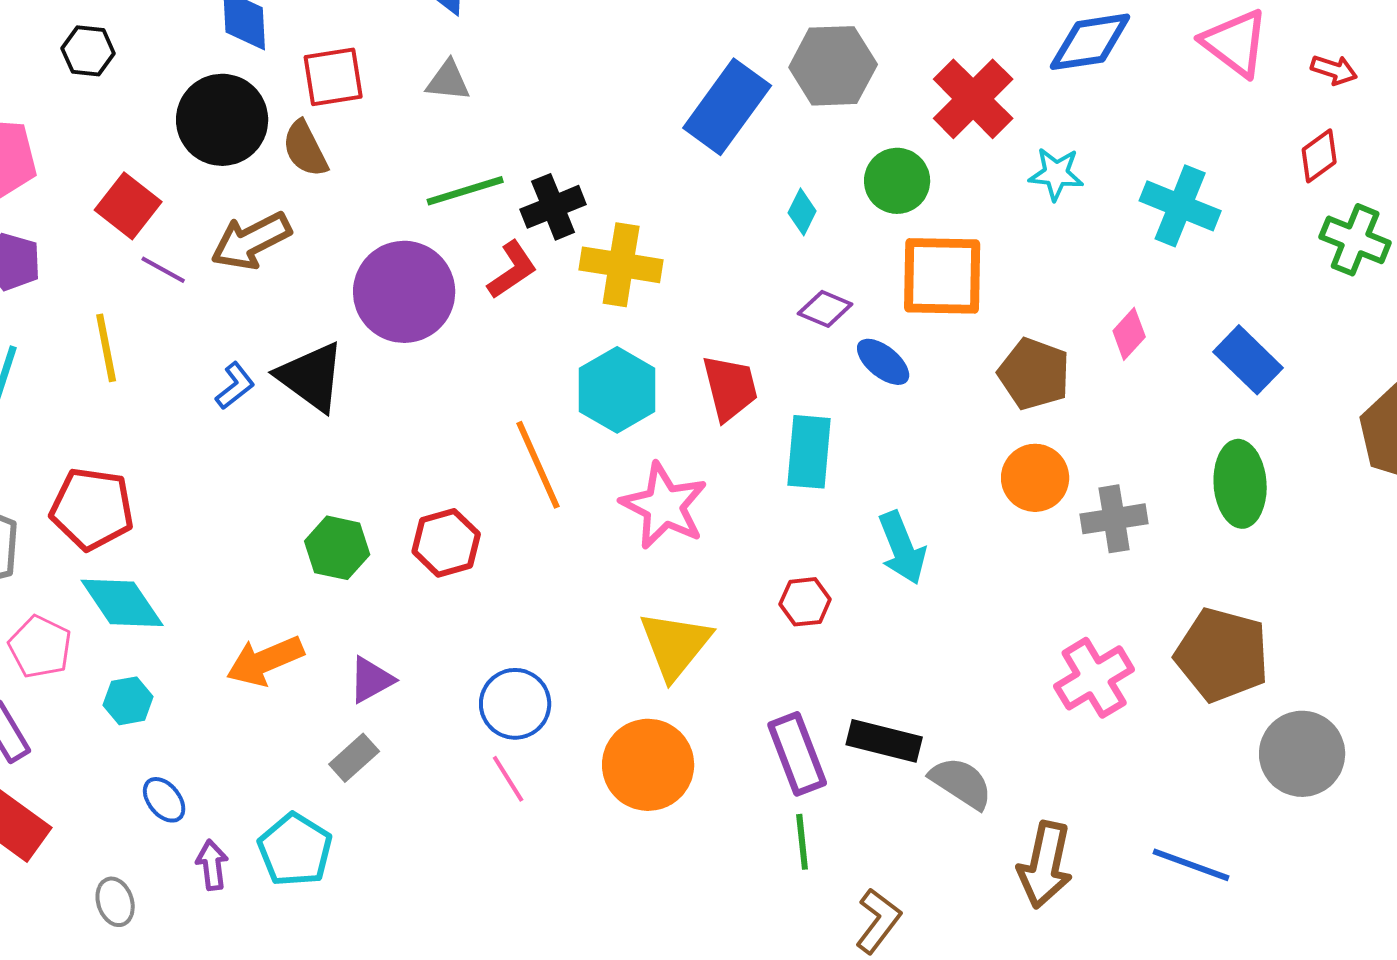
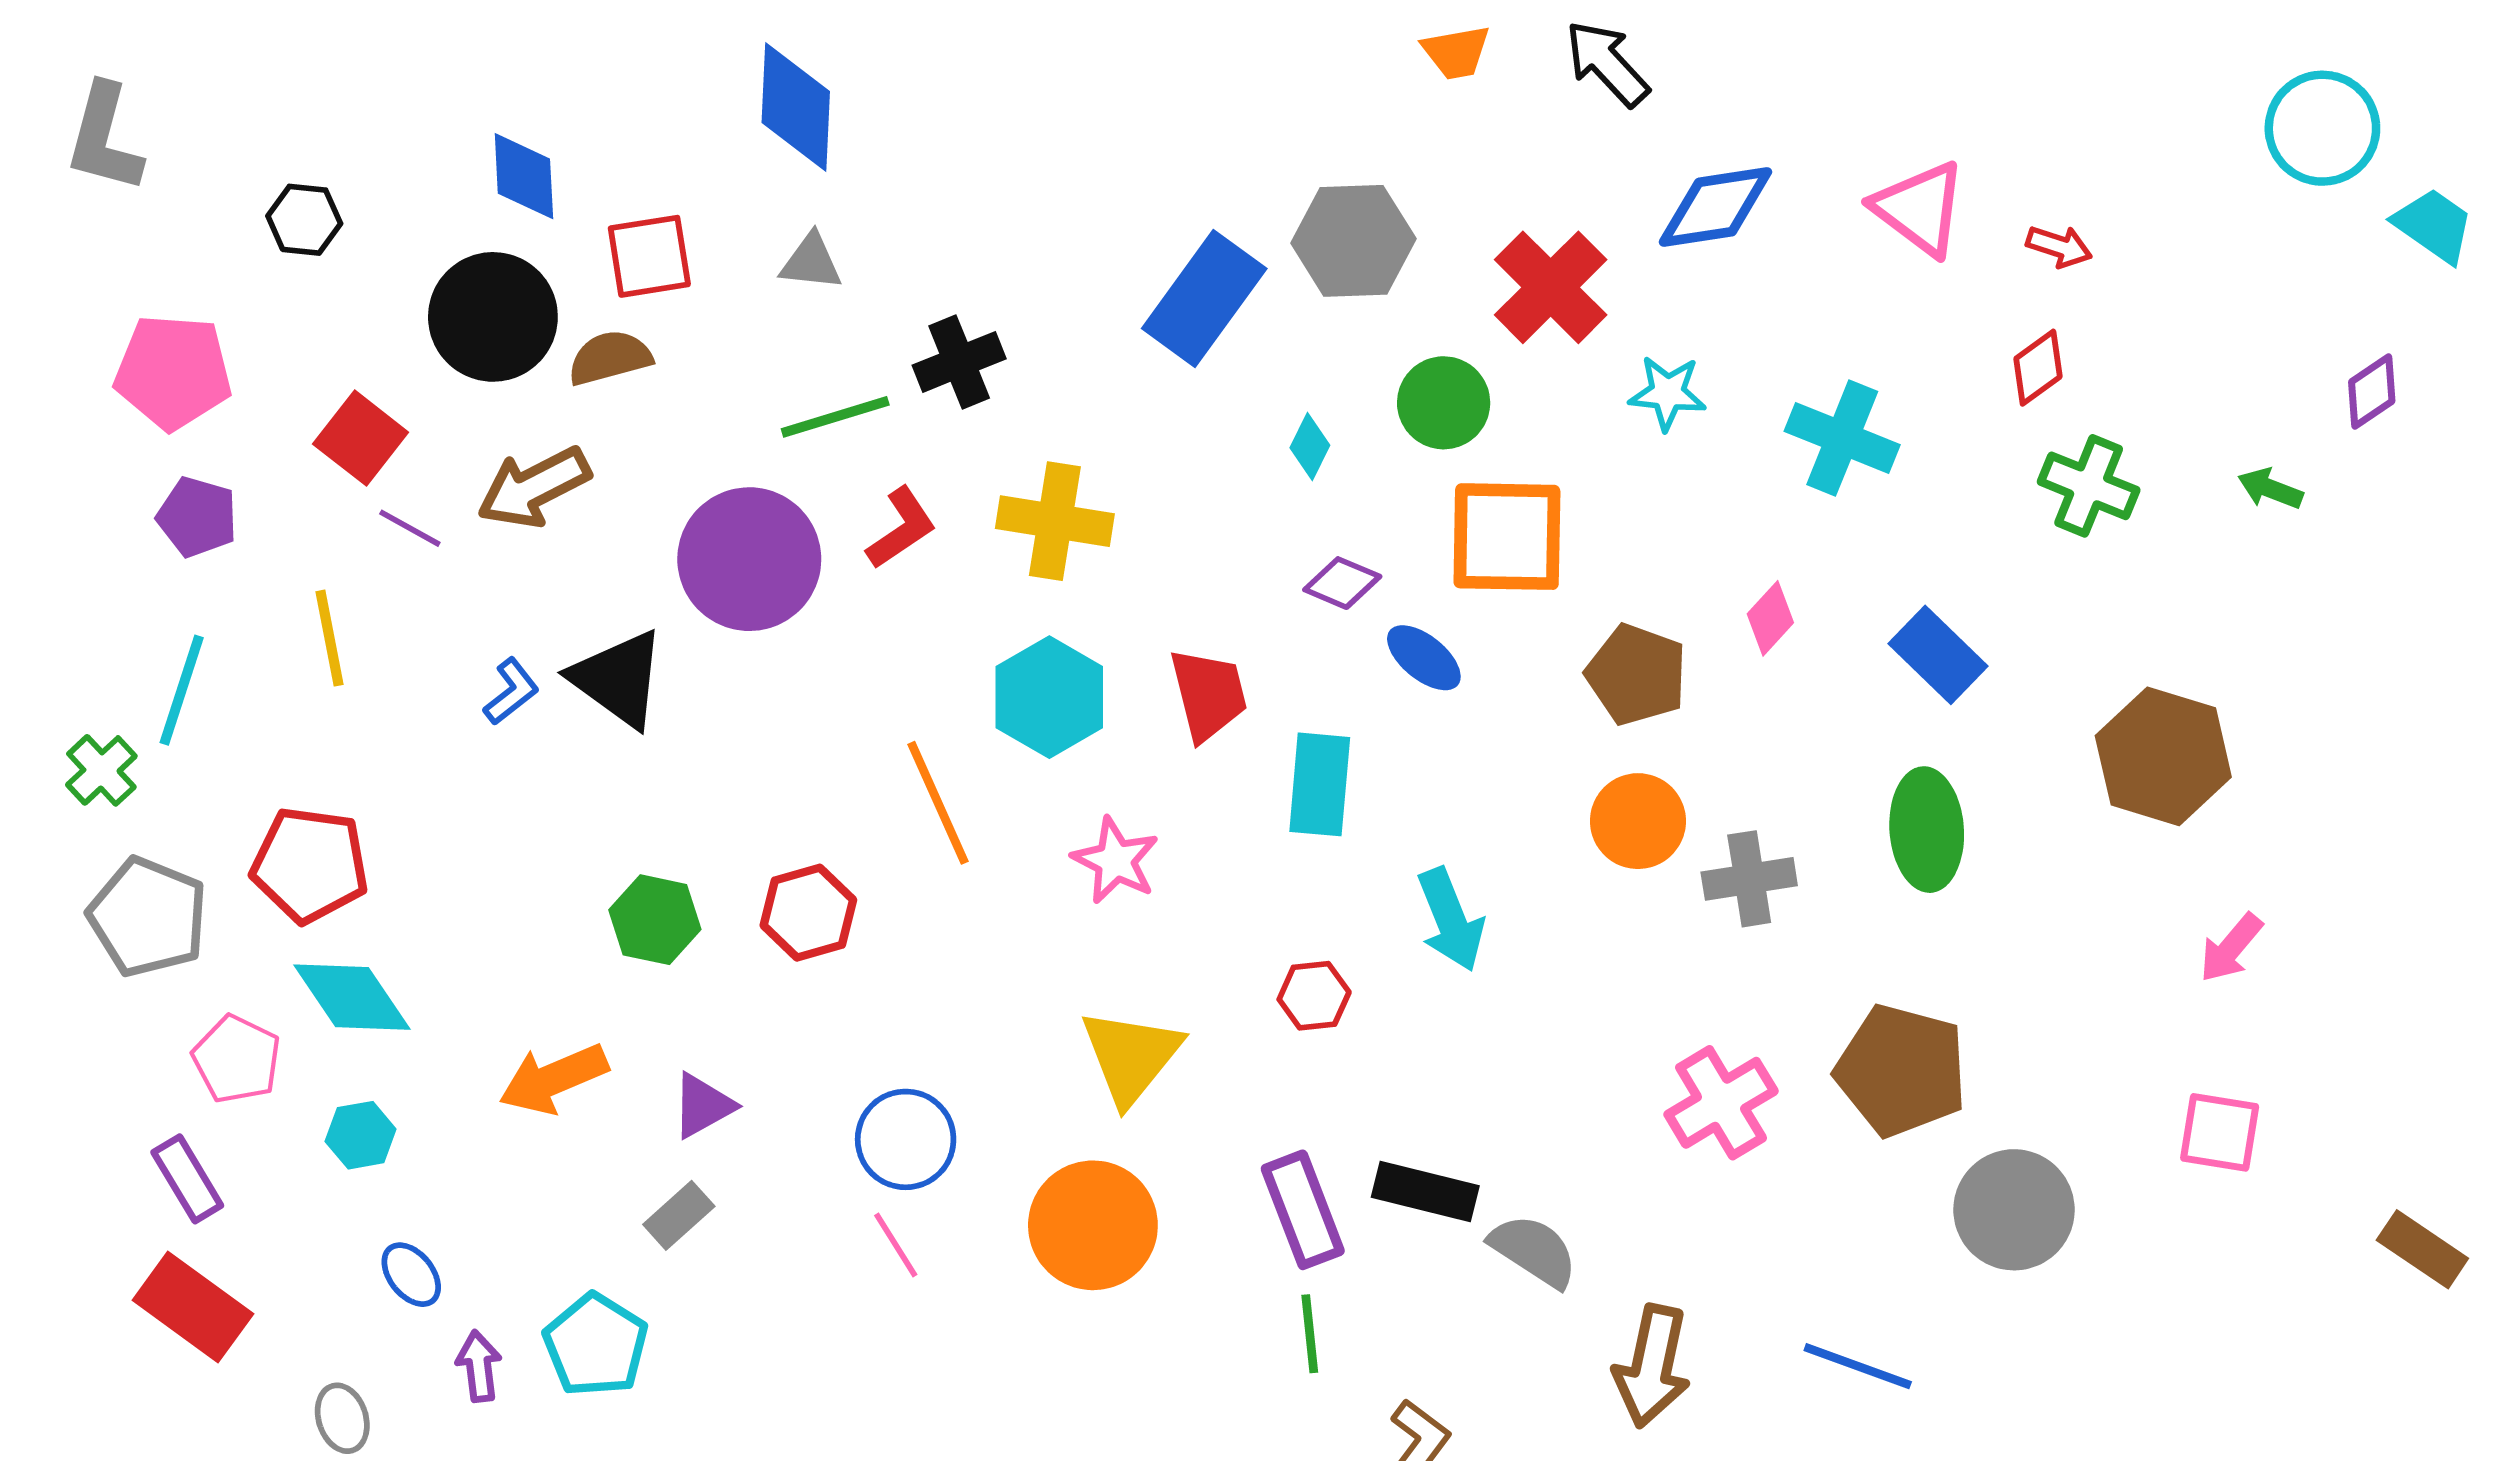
brown semicircle: (305, 149) -> (610, 358), turned 102
black cross: (553, 207) -> (959, 362), moved
pink star: (664, 506) -> (1115, 861), size x0.7

